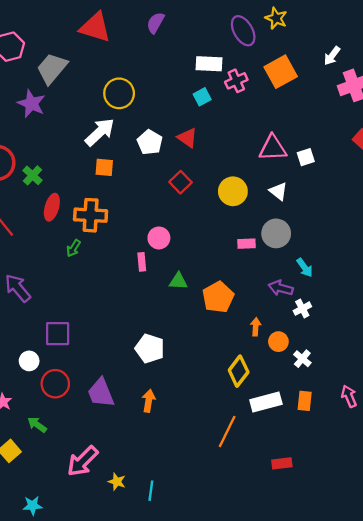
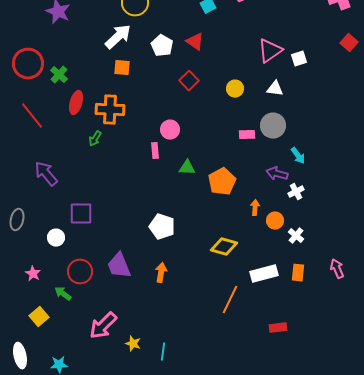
pink triangle: (273, 148) -> (270, 51), turned -32
yellow circle: (233, 191) -> (235, 89), size x0.7
white triangle: (278, 191) -> (275, 89), turned -30
yellow diamond: (239, 371) -> (224, 247), moved, turned 68
red circle: (55, 384) -> (80, 272), moved

